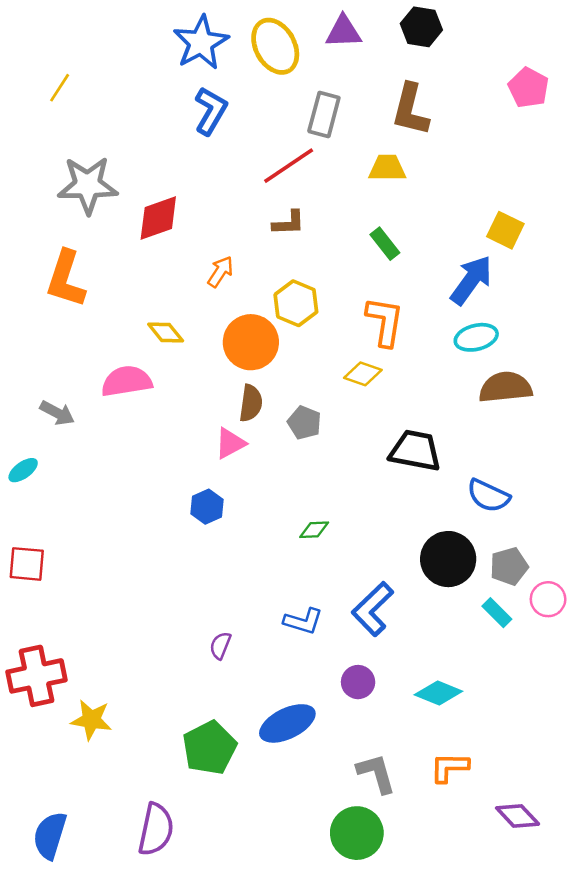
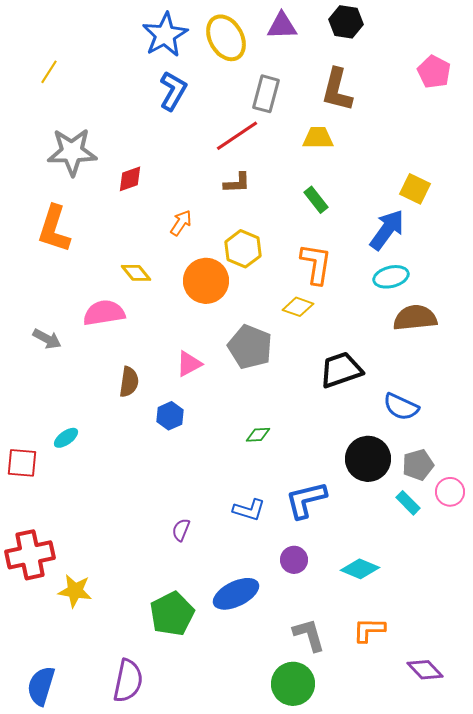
red diamond: (158, 218) -> (130, 179), size x0.7
brown semicircle: (251, 403) -> (129, 382), moved
gray pentagon: (304, 423) -> (250, 347), size x1.6
black trapezoid: (415, 451) -> (341, 370), turned -30
cyan ellipse: (23, 470) -> (66, 438), moved
blue L-shape: (373, 609) -> (306, 500), turned 30

